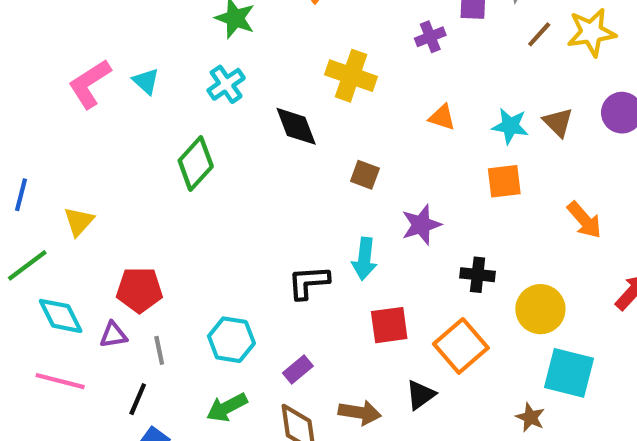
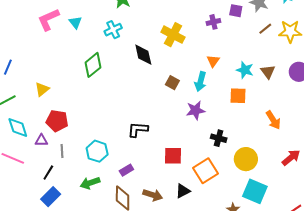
orange triangle: (442, 117) -> (213, 61), turned 40
yellow triangle: (79, 221) -> (42, 89), moved
cyan arrow: (364, 259) -> (200, 82), moved

